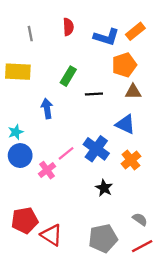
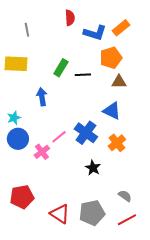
red semicircle: (68, 27) -> (70, 18), moved
black line: (94, 94) -> (83, 75), moved
red triangle: (51, 235) -> (60, 214), moved

